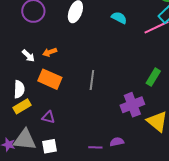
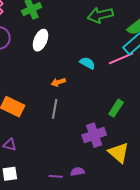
cyan semicircle: (119, 18) -> (87, 63), moved
orange arrow: (50, 52) -> (58, 82), moved

